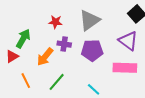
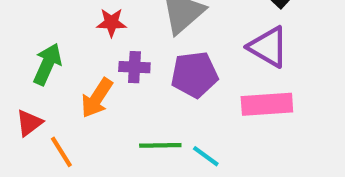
red triangle: (12, 56) -> (29, 123), moved
green line: (57, 82) -> (160, 145), moved, turned 54

